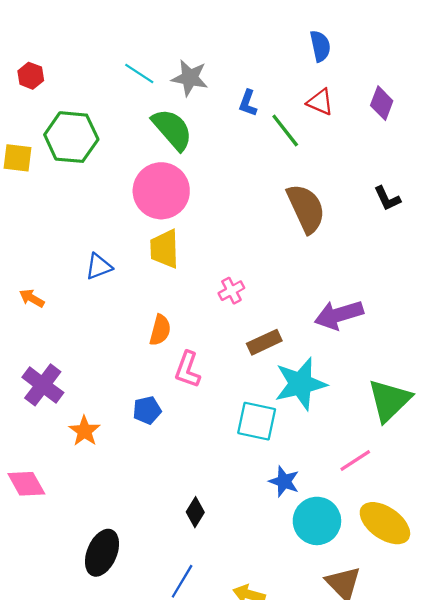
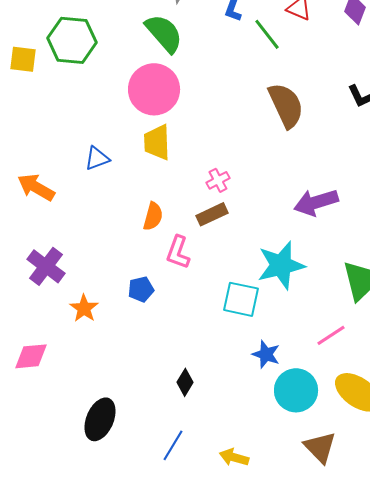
orange arrow: (32, 298) -> (36, 187), size x1.6
brown rectangle: (264, 342) -> (212, 214), moved
pink diamond: (26, 484) -> (31, 356), turned -66

